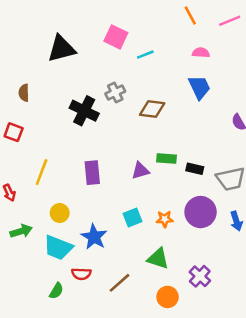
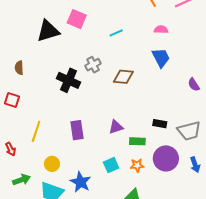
pink square: (116, 37) -> (77, 19), moved
green rectangle: (166, 159) -> (137, 141), moved

